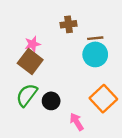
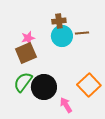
cyan circle: (95, 54) -> (62, 36), moved
brown square: (30, 61) -> (26, 53), turned 30
black circle: (51, 101) -> (44, 87), size x1.6

